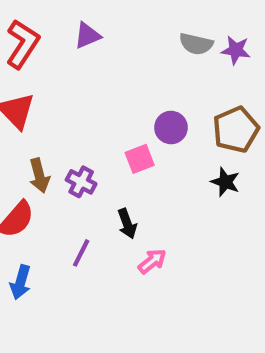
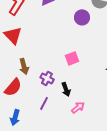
purple circle: (171, 128) -> (82, 17), moved
purple cross: (81, 182) -> (47, 78), moved

